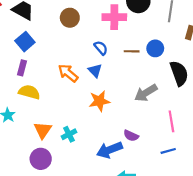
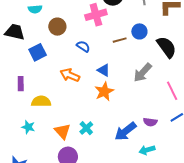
blue square: (25, 42) -> (38, 52), moved, turned 30
blue semicircle: (101, 48) -> (83, 46), moved
purple rectangle: (22, 68) -> (21, 84), moved
blue triangle: (95, 71) -> (104, 70), moved
purple semicircle: (131, 136) -> (150, 122), moved

